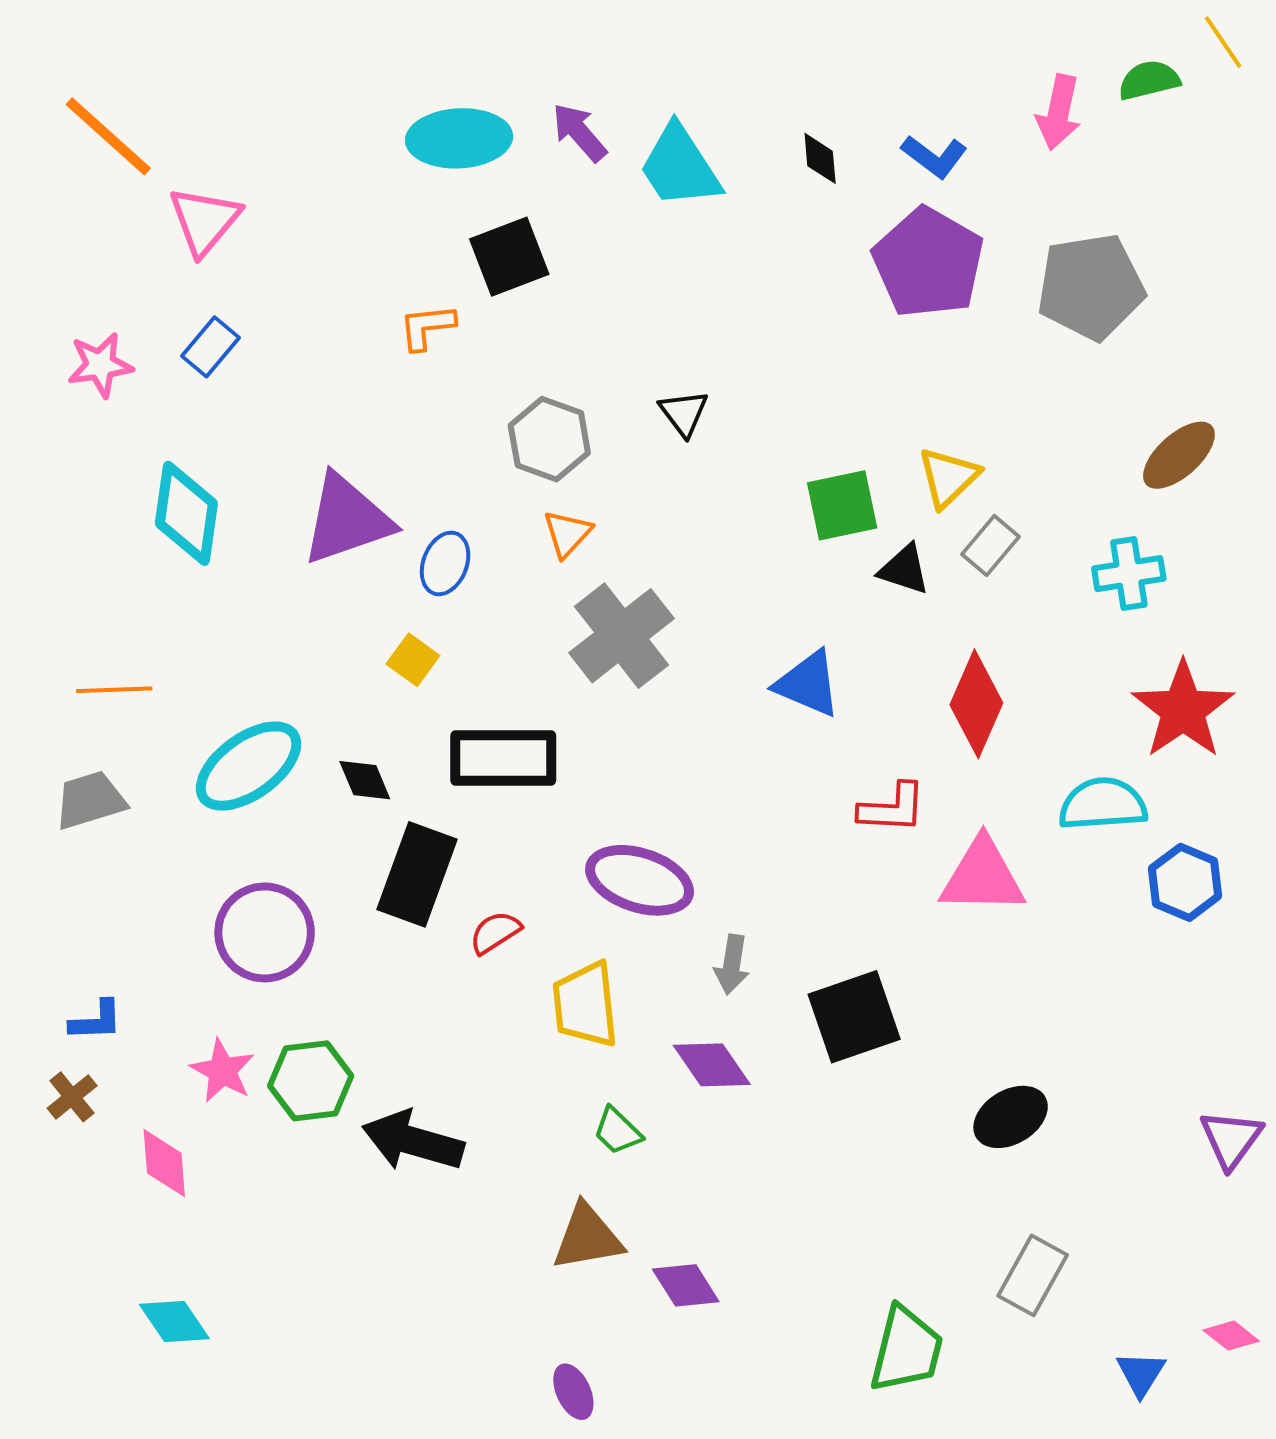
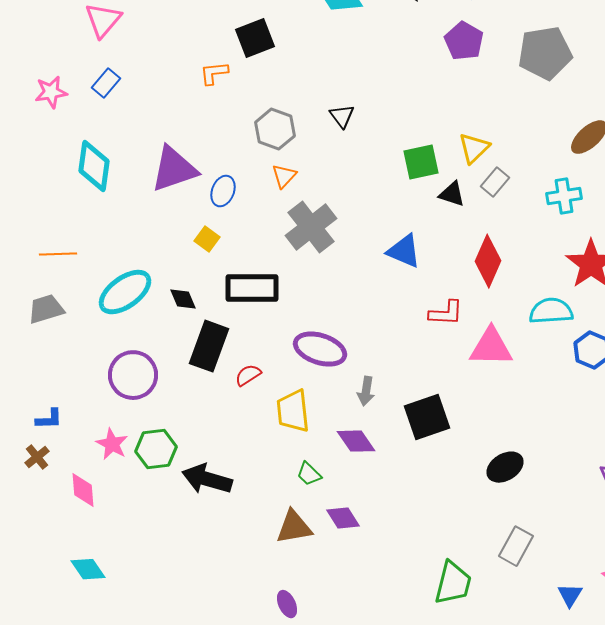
purple pentagon: (928, 263) -> (464, 41), size x0.7
purple diamond: (686, 1285) -> (343, 518), moved

